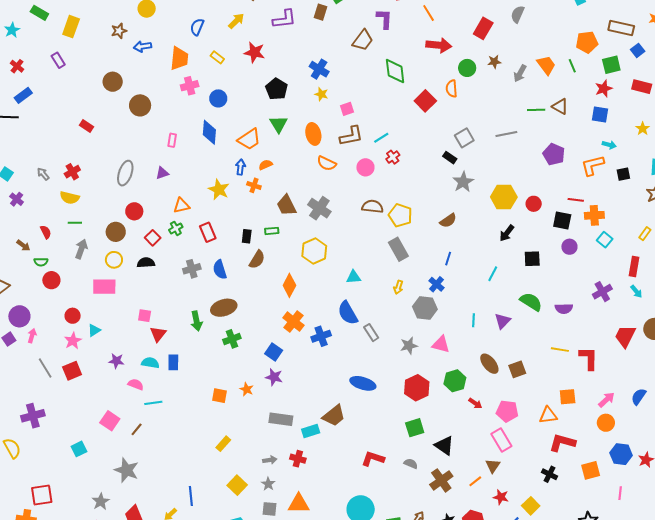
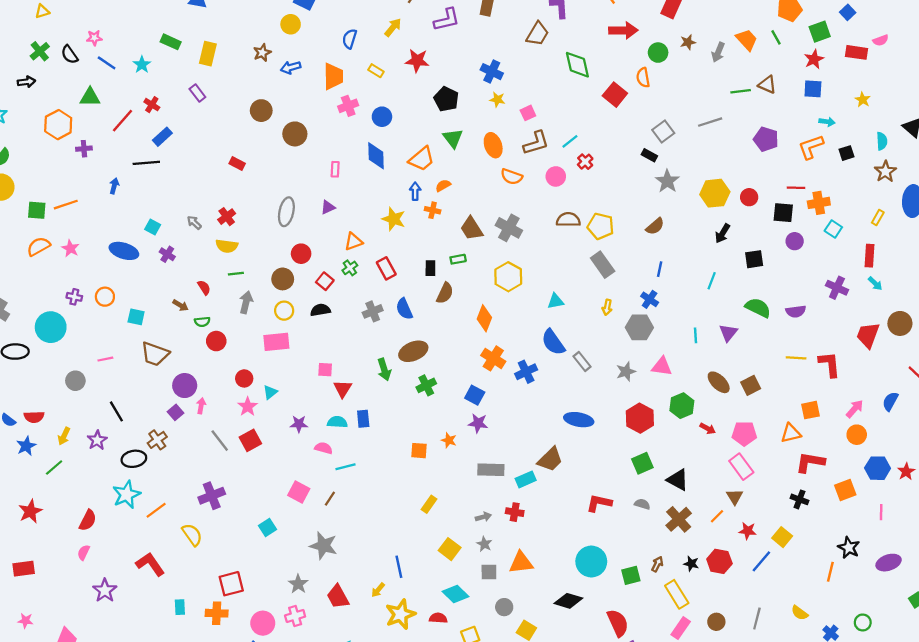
purple cross: (602, 292) -> (837, 288), turned -30

